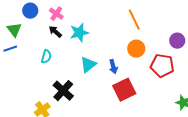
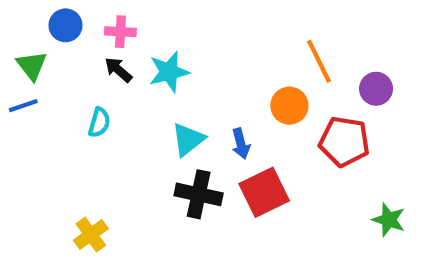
pink cross: (56, 14) -> (120, 32), turned -32
orange line: (134, 20) -> (319, 61), moved
black cross: (63, 91) -> (199, 194), moved, turned -30

